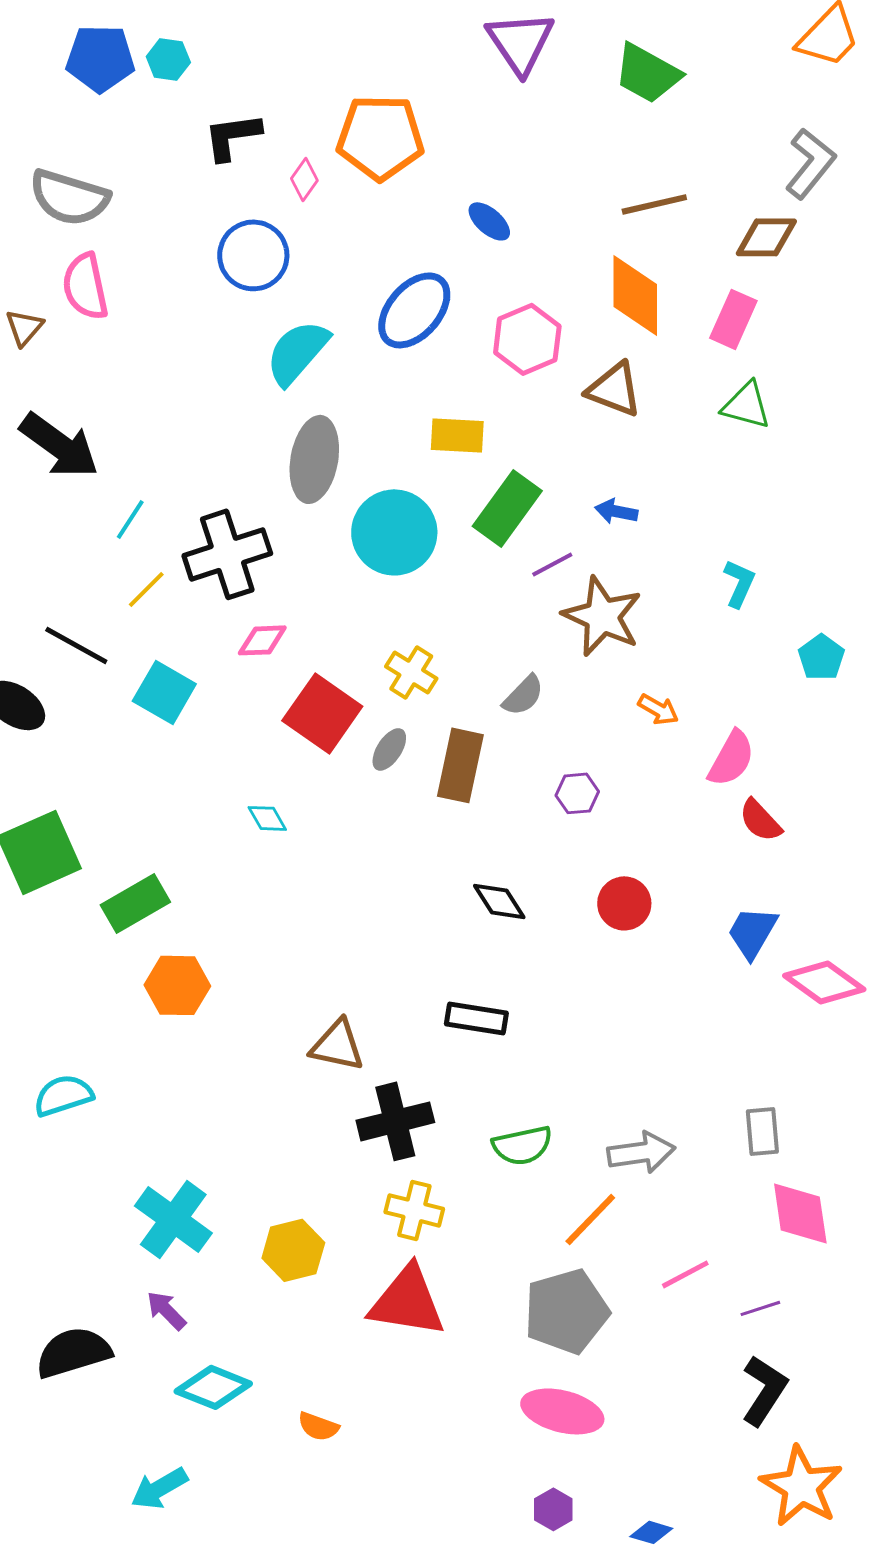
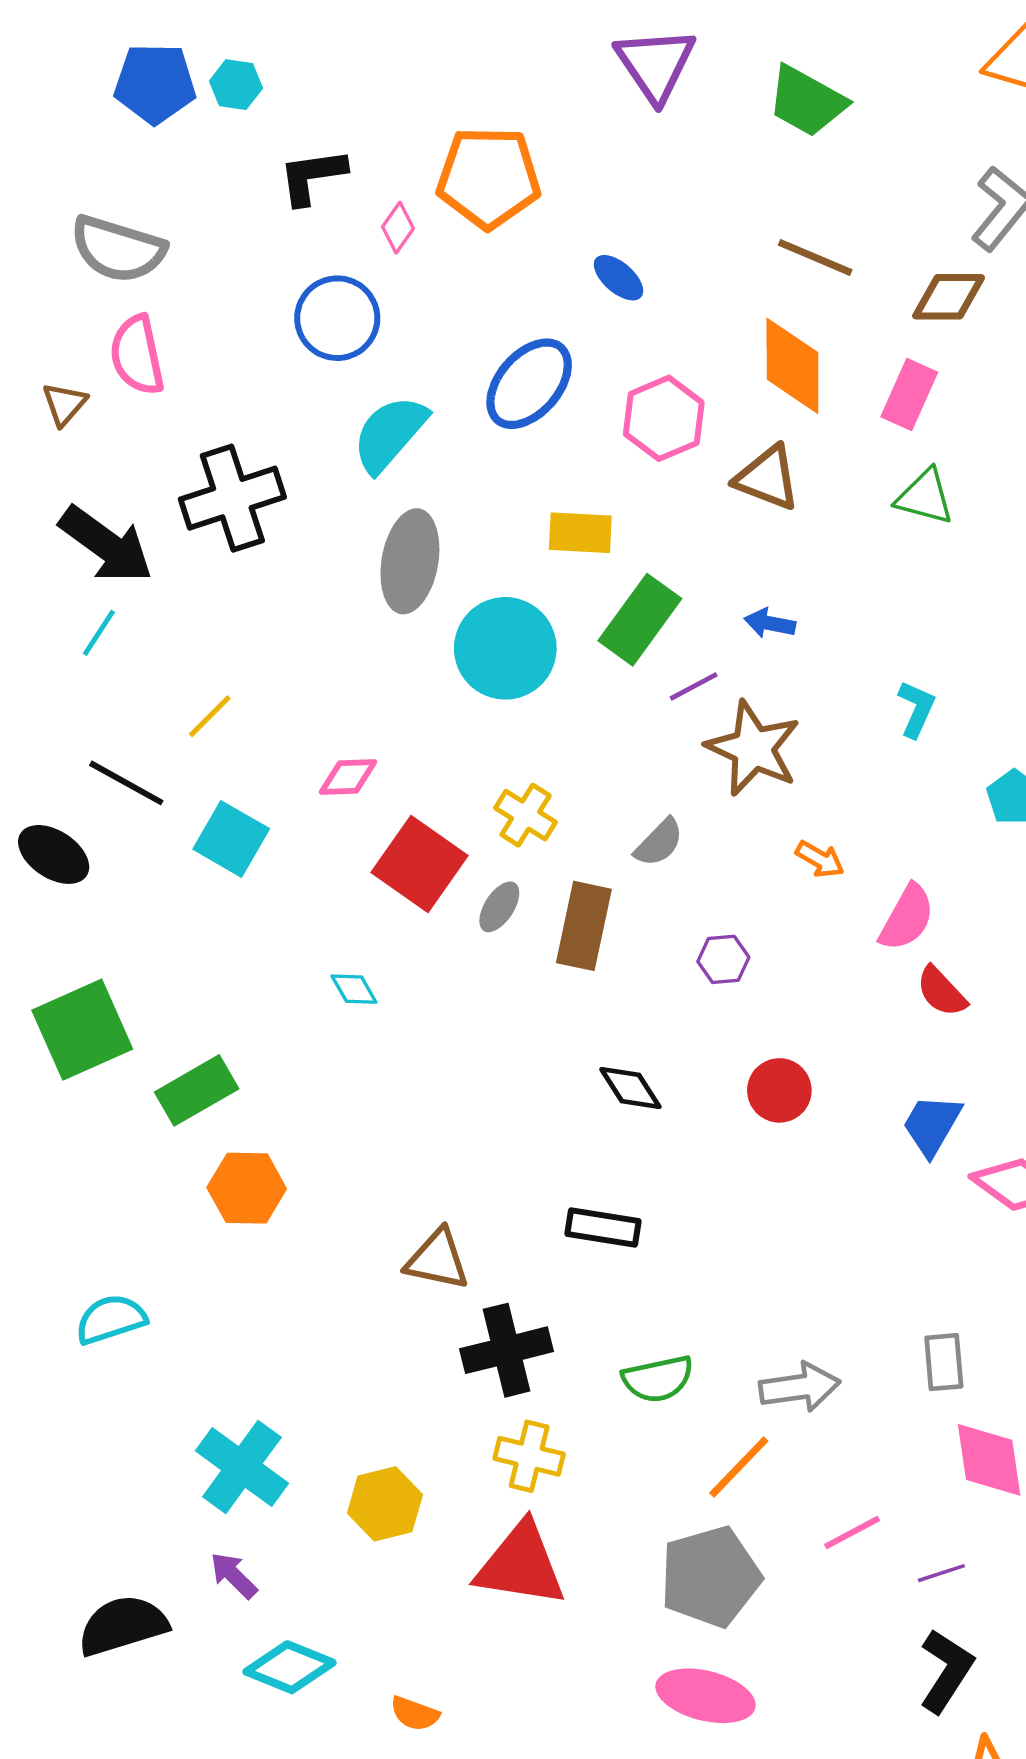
brown line: (654, 204) -> (815, 257), turned 36
cyan line: (130, 519) -> (99, 633), moved
black cross: (227, 554) -> (232, 498), moved

